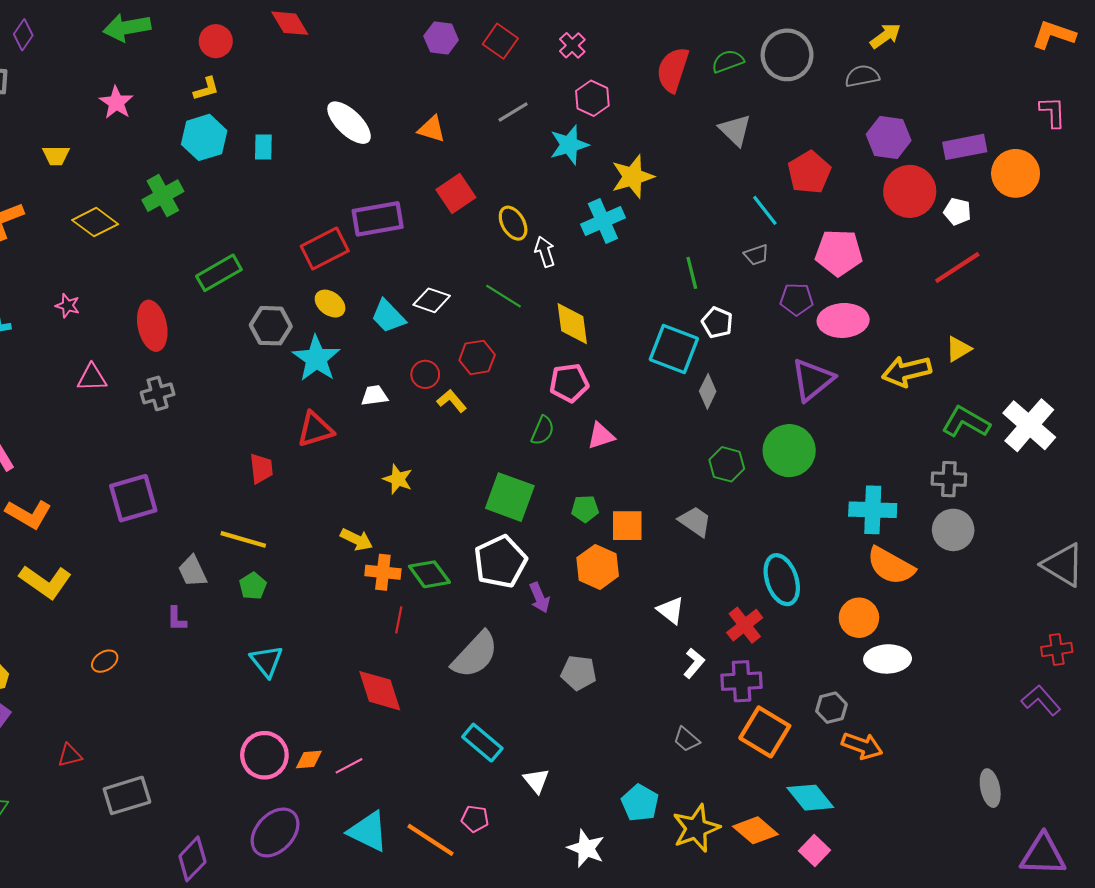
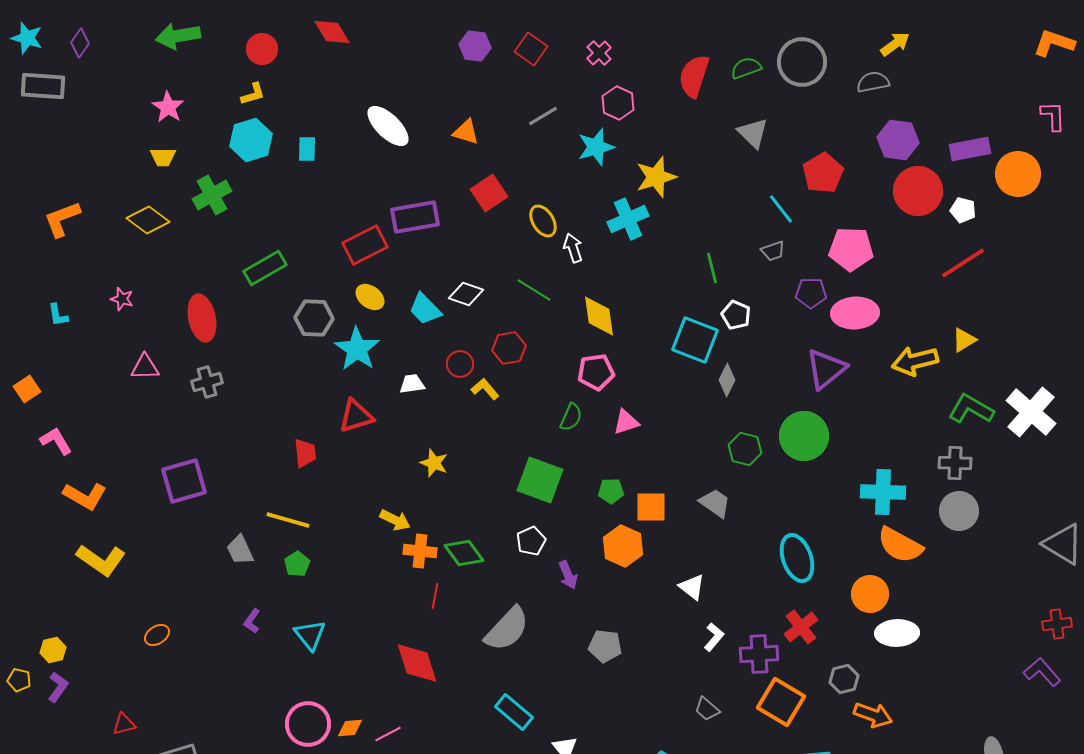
yellow trapezoid: (56, 155) -> (163, 157), moved
white pentagon: (500, 562) -> (531, 541), size x0.6
purple L-shape: (177, 619) -> (252, 621), moved, turned 35
red cross: (745, 625) -> (801, 627), moved

